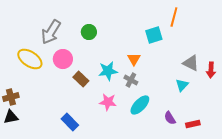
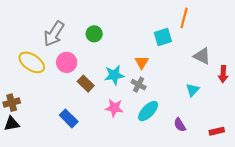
gray triangle: (191, 63) -> (202, 56), moved
blue rectangle: (70, 122) -> (69, 118), moved
red rectangle: (193, 124) -> (217, 131), moved

